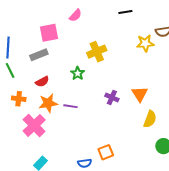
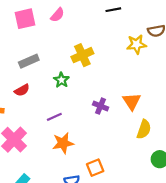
pink square: (49, 33) -> (25, 19), moved
gray rectangle: (39, 55) -> (29, 61), moved
orange star: (48, 103) -> (63, 143), moved
purple line: (71, 106) -> (54, 117), turned -32

